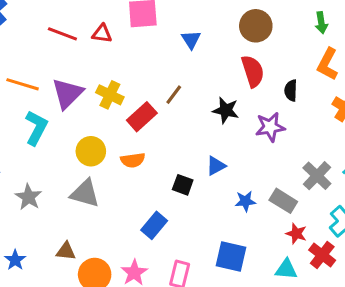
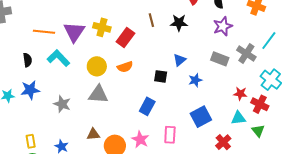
brown line: (174, 95) -> (151, 20), moved, turned -40
purple star: (270, 127) -> (223, 26), moved
cyan L-shape: (36, 128) -> (58, 58), turned -60
blue star: (245, 201) -> (195, 80), moved
gray rectangle: (283, 201) -> (220, 59), moved
blue square: (231, 256) -> (201, 117), turned -30

